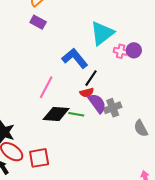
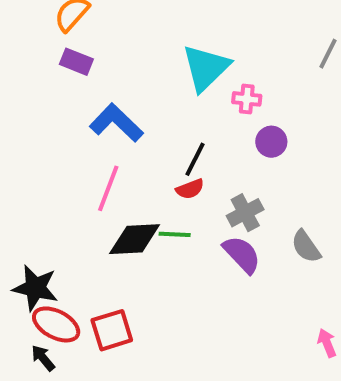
purple circle: (134, 50) -> (271, 142), moved
blue L-shape: (75, 58) -> (116, 123), moved
purple semicircle: (97, 103) -> (242, 254), moved

